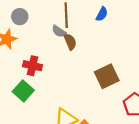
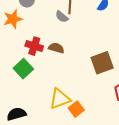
brown semicircle: (70, 42) -> (56, 48), moved, turned -56

